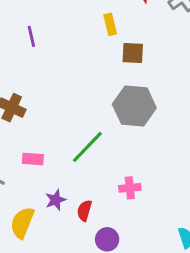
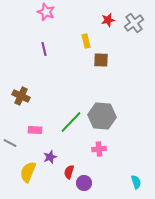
purple line: (31, 36) -> (44, 49), moved
gray hexagon: (134, 106) -> (102, 116), moved
red semicircle: (84, 211) -> (69, 172), moved

